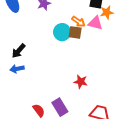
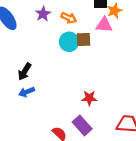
orange arrow: (78, 22) -> (69, 18), moved
red star: (81, 82) -> (89, 98), moved

